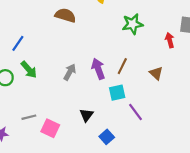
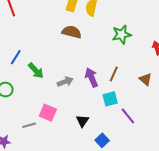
brown semicircle: (65, 15) -> (72, 32), moved
green arrow: (29, 70) -> (36, 71), moved
gray arrow: (70, 72) -> (65, 82), turned 42
pink square: (50, 128) -> (48, 113), moved

